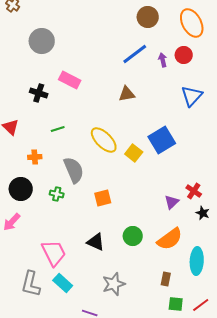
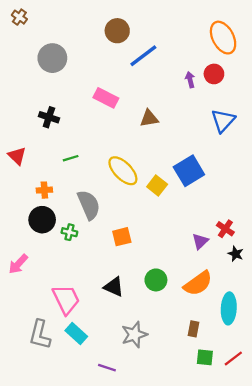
brown circle: (148, 17) -> (117, 31), moved
blue line: (135, 54) -> (143, 56), moved
pink rectangle: (70, 80) -> (106, 98), moved
black circle: (21, 189) -> (42, 220), moved

